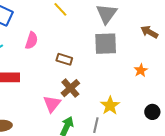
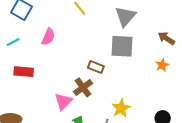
brown rectangle: (64, 59) -> (96, 67), moved
orange star: (141, 70) -> (162, 65), moved

